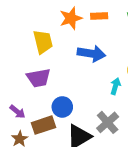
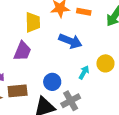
purple trapezoid: (39, 78) -> (22, 51), turned -70
blue circle: (62, 107) -> (52, 82), moved

